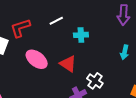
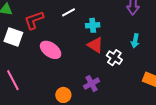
red triangle: (68, 64) -> (95, 45), moved
white cross: (95, 81) -> (114, 58), moved

